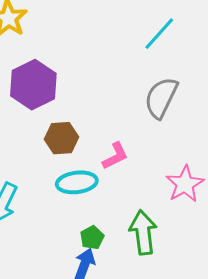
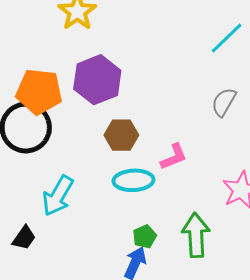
gray semicircle: (161, 98) -> (224, 102), size x0.7

